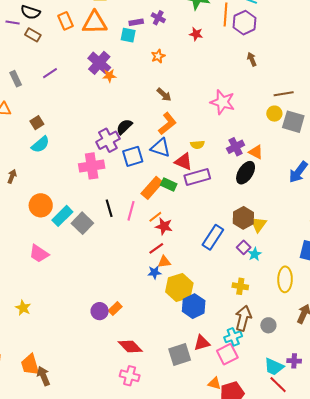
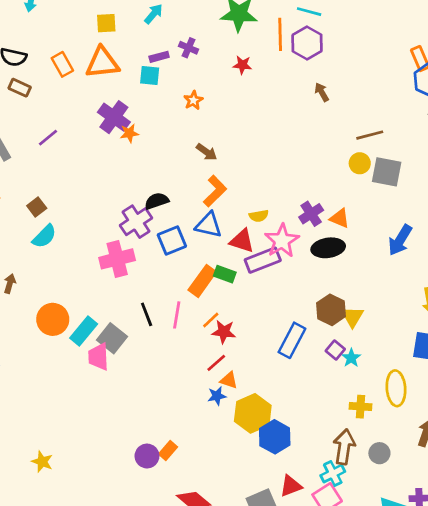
pink star: (223, 102) -> (282, 241), moved, turned 30
black semicircle: (124, 127) -> (157, 201), turned 30
black ellipse: (246, 173) -> (328, 248), turned 55
pink trapezoid: (39, 254) -> (98, 357), moved, turned 60
orange triangle: (164, 262) -> (229, 380), turned 32
yellow cross: (240, 286) -> (360, 407), moved

